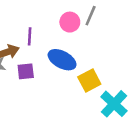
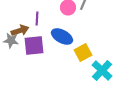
purple square: (26, 71) -> (34, 45), size x1.5

